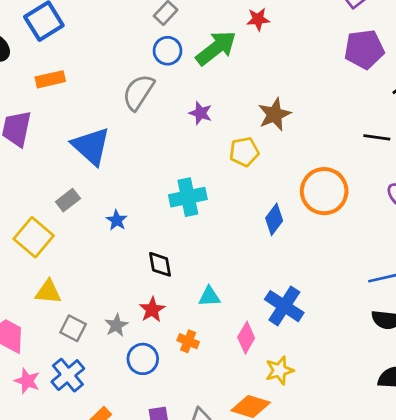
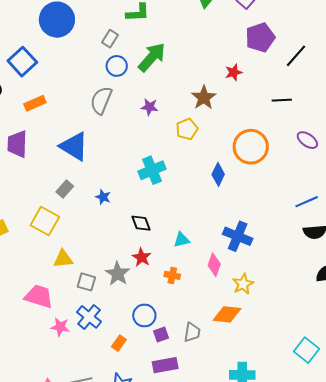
red star: (258, 19) -> (234, 72), moved
gray star: (116, 325) -> (118, 274), size x1.4
blue circle: (143, 359) -> (144, 315), moved

